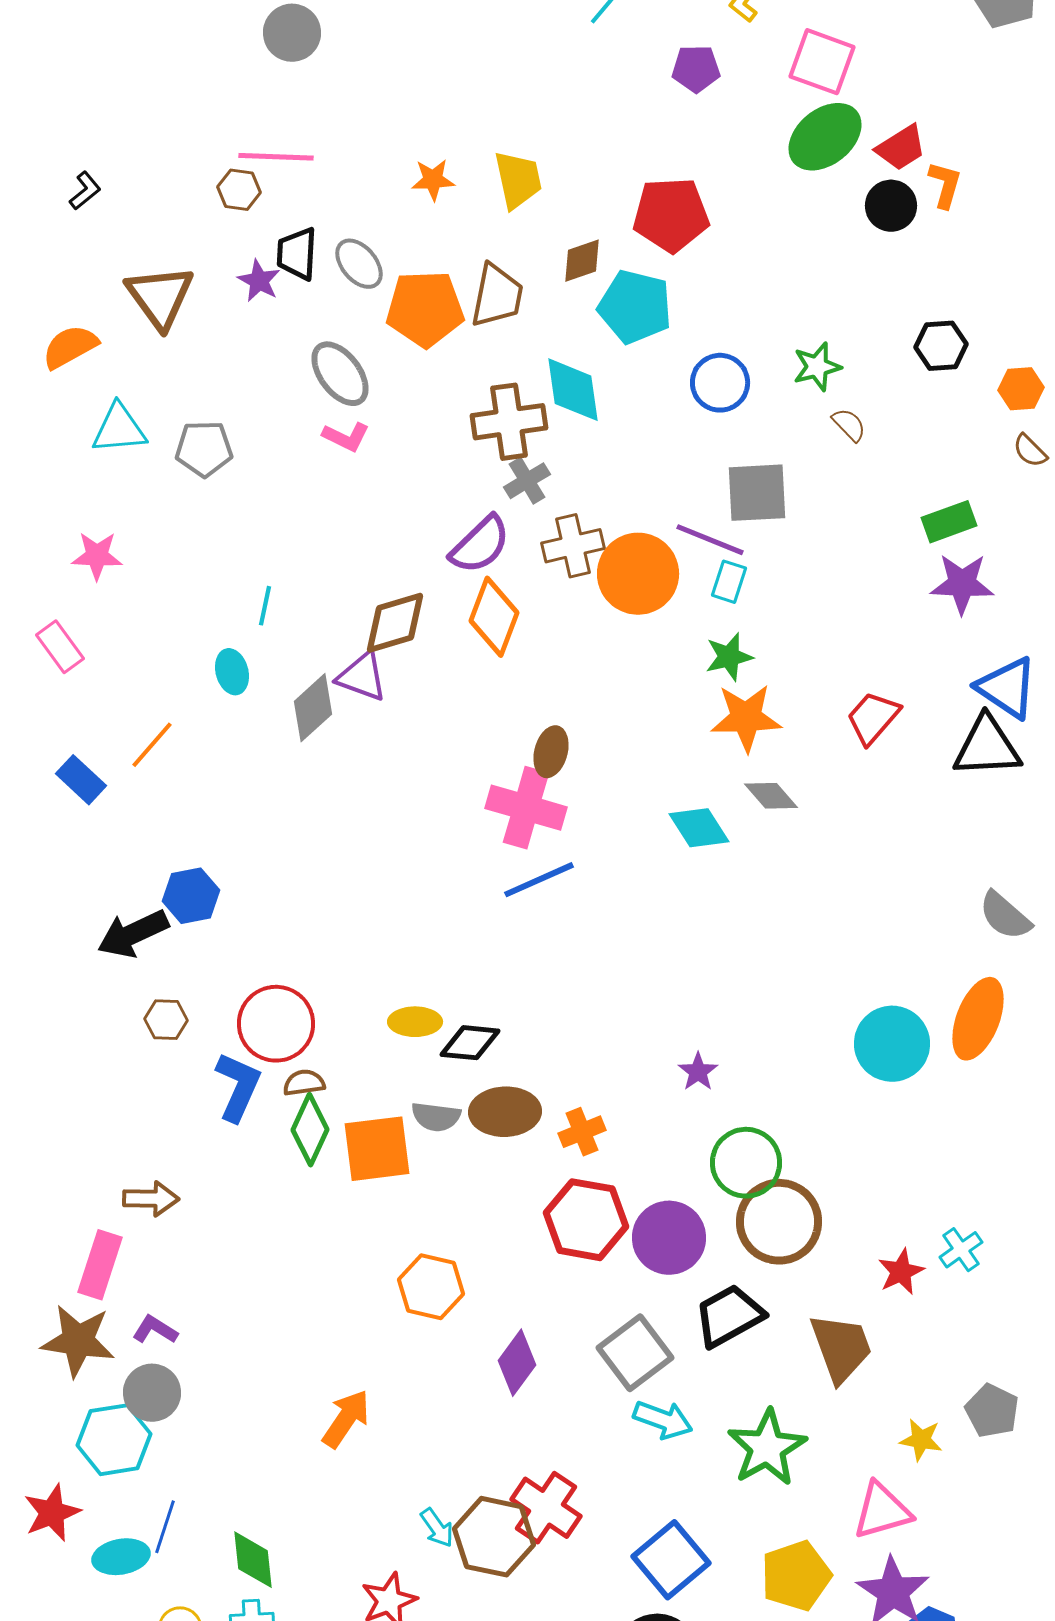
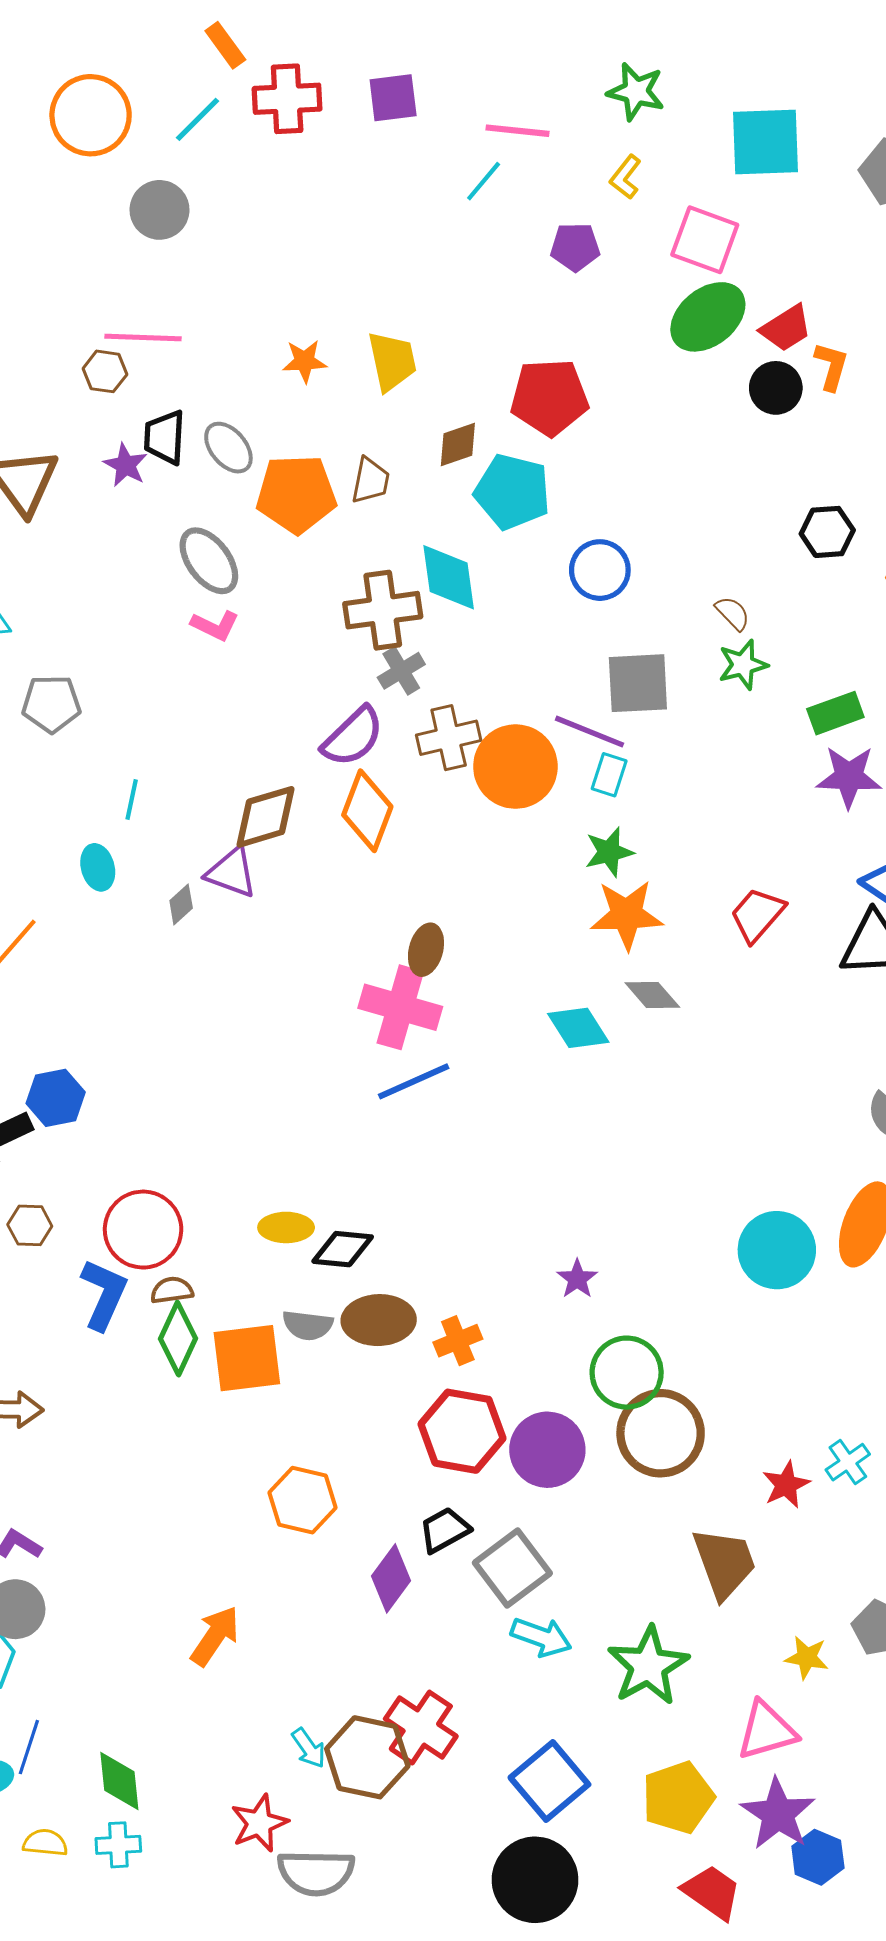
brown trapezoid: (497, 296) -> (370, 480), size x0.7
green star: (817, 367) -> (743, 665), moved
gray pentagon: (204, 449) -> (51, 704), moved
gray diamond: (313, 708) -> (181, 904), size x0.6
black trapezoid: (729, 1316) -> (444, 1530), moved, size x0.7

